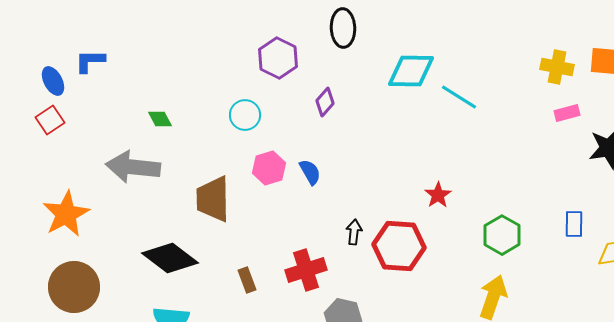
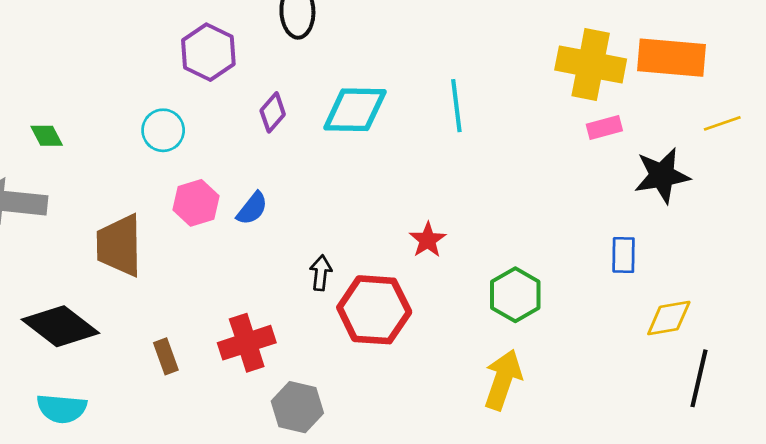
yellow cross: (557, 67) -> (591, 64), size x1.5
cyan diamond: (411, 71) -> (355, 110), moved
cyan line: (459, 97) -> (456, 106), turned 51
blue semicircle: (310, 172) -> (252, 208), turned 68
blue rectangle: (574, 224) -> (624, 255), moved
black arrow: (354, 232) -> (321, 273), moved

